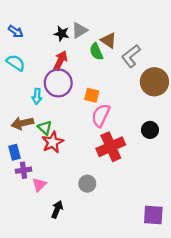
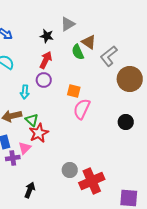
gray triangle: (79, 30) -> (68, 24), moved
purple circle: (58, 83) -> (44, 80), size x0.6
red cross: (111, 147) -> (92, 181), moved
pink triangle: (39, 185) -> (25, 148), moved
black arrow: (57, 209) -> (30, 190), moved

